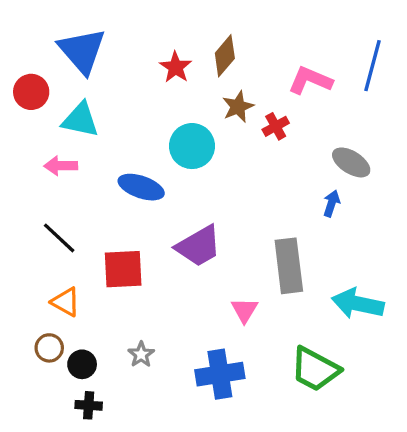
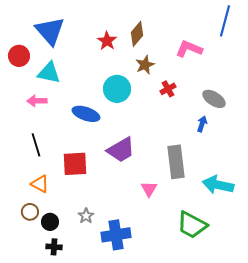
blue line: (373, 66) -> (225, 21), moved
red cross: (276, 126) -> (168, 89), moved
black line: (59, 238) -> (36, 145), turned 30
blue cross: (220, 374) -> (116, 235), moved

